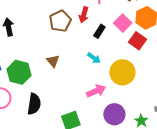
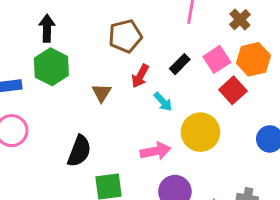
red arrow: (84, 15) -> (140, 76), moved
green hexagon: (19, 72) -> (51, 67), moved
black semicircle: (34, 104) -> (79, 151), moved

